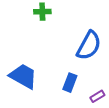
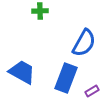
blue rectangle: (70, 83) -> (66, 78), size x1.6

